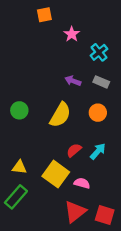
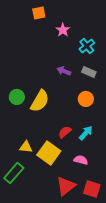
yellow semicircle: (60, 115) -> (40, 101), moved
yellow triangle: (19, 167) -> (26, 147), moved
pink semicircle: (82, 183) -> (81, 160), moved

